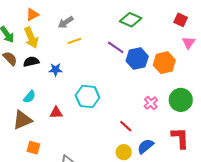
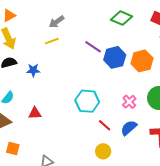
green diamond: (131, 20) -> (121, 18), moved
gray arrow: (66, 22) -> (57, 22), moved
cyan hexagon: (88, 96) -> (87, 101), moved
blue semicircle: (146, 146) -> (129, 128), moved

